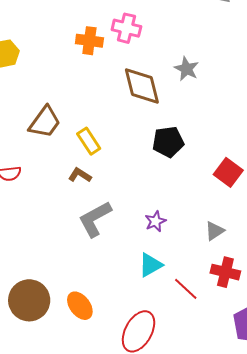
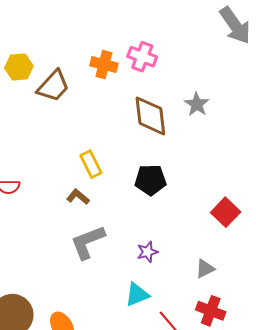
brown trapezoid: (45, 122) -> (53, 86), moved
black pentagon: (168, 142) -> (151, 180), moved

